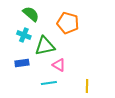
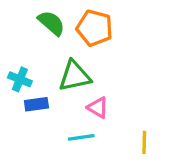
orange pentagon: (68, 23) -> (94, 28), moved
cyan cross: (24, 35) -> (20, 79), moved

